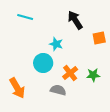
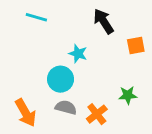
orange cross: (70, 73) -> (97, 114), moved
gray semicircle: (58, 90) -> (66, 107), moved

